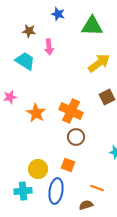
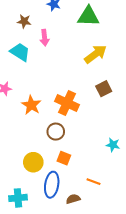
brown circle: (76, 137) -> (56, 132), moved
cyan cross: (23, 191) -> (18, 198), moved
brown semicircle: (86, 205) -> (73, 199), moved

